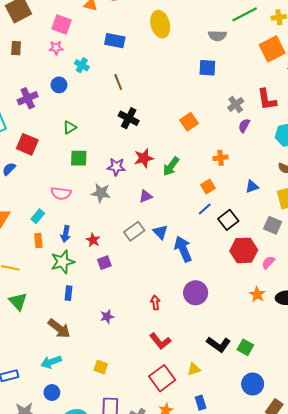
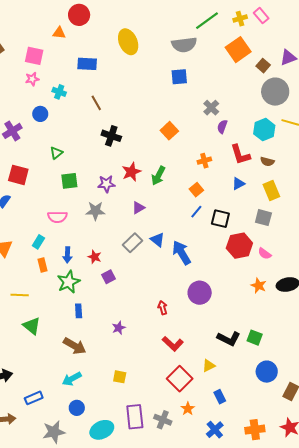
gray semicircle: (217, 36) -> (184, 45), size x1.4
red L-shape: (267, 100) -> (240, 155), moved
black square: (228, 220) -> (220, 219), turned -30
pink semicircle: (268, 262) -> (264, 254), turned -88

